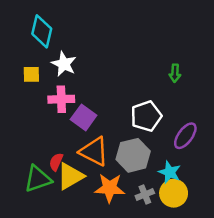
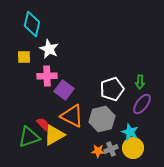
green arrow: (175, 73) -> (140, 82), moved
red semicircle: (56, 162) -> (43, 124), turned 112
orange star: (110, 188) -> (98, 151), moved, size x0.6

